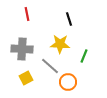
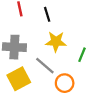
black line: (69, 19) -> (47, 14), moved
yellow square: (26, 78) -> (19, 79), size x1.5

